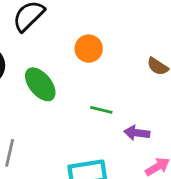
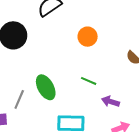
green ellipse: (40, 84) -> (46, 87), moved

